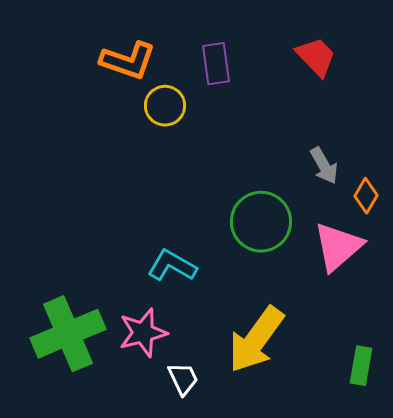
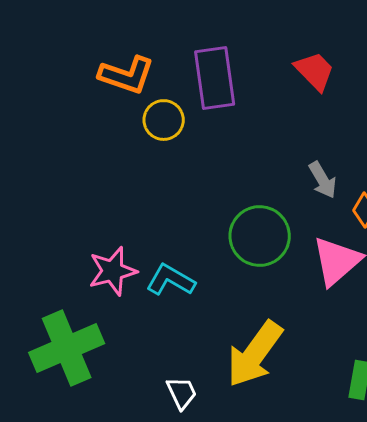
purple rectangle: (216, 64) -> (215, 78), size x1.5
pink star: (143, 333) -> (113, 271), moved

